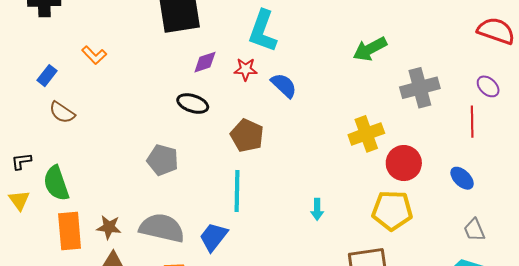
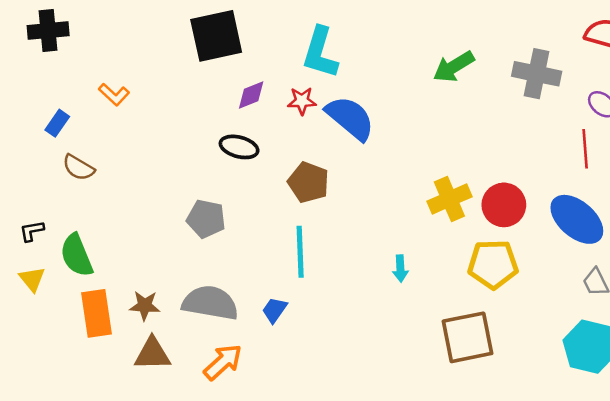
blue semicircle: (284, 85) -> (350, 118), size x1.5
gray cross: (420, 88) -> (537, 74), moved, turned 30
yellow cross: (366, 134) -> (449, 199), moved
blue ellipse: (462, 178) -> (577, 219), size x1.8
blue trapezoid: (214, 237) -> (275, 310), size x0.7

